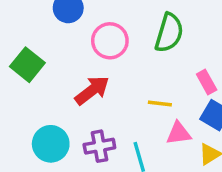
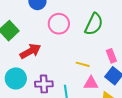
red arrow: (92, 90) -> (30, 51), moved

